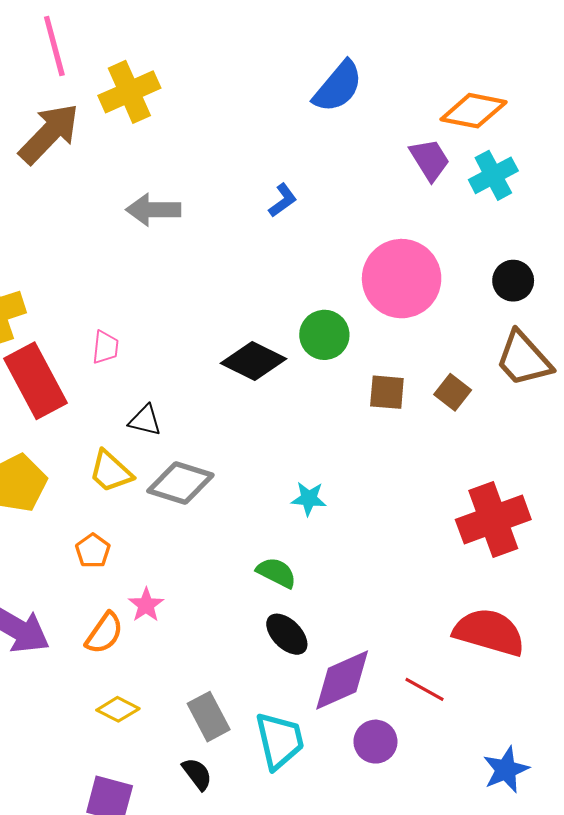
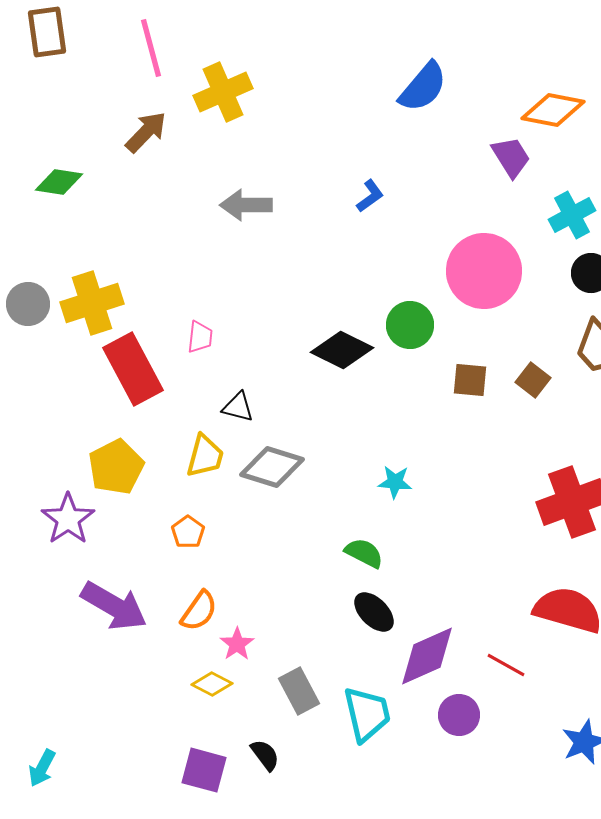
brown arrow: (49, 134) -> (146, 132), size x0.7
cyan cross: (493, 175) -> (572, 215), moved
yellow trapezoid: (111, 471) -> (205, 456), turned -117
pink star: (146, 605) -> (237, 644), moved
black semicircle: (197, 774) -> (265, 755), moved

